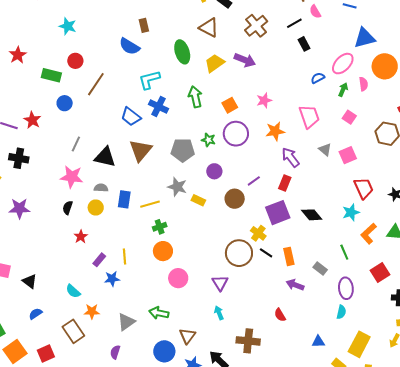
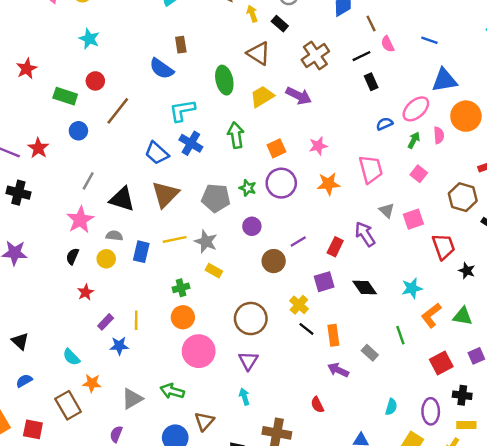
purple arrow: (290, 157) -> (365, 234), moved
pink star: (72, 177) -> (80, 220), turned 30
red trapezoid: (364, 188) -> (443, 247), moved
yellow rectangle: (198, 200) -> (214, 271), moved
yellow line: (150, 204) -> (175, 239), moved
purple square: (278, 213) -> (324, 282), size x0.7
brown circle: (239, 253) -> (251, 319), moved
pink circle: (178, 278) -> (199, 351), size x1.4
purple ellipse: (346, 288) -> (431, 411), moved
red square: (46, 354) -> (33, 429), turned 30

